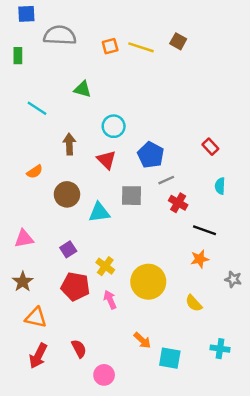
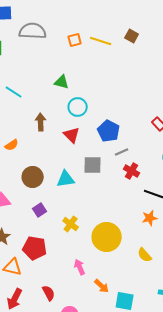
green triangle: (83, 89) -> (62, 82), moved
brown circle: (67, 194) -> (33, 177), moved
red pentagon: (75, 286) -> (35, 248), moved
pink arrow: (110, 300) -> (80, 267), moved

